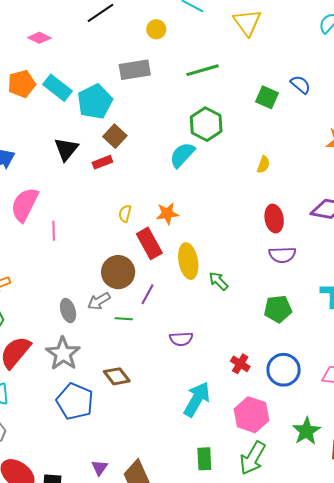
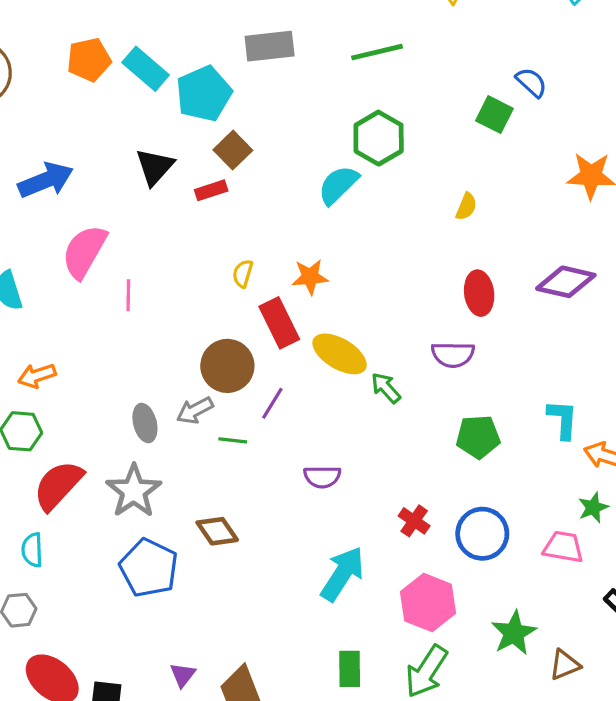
green square: (267, 97) -> (494, 115), moved
purple semicircle: (282, 255) -> (453, 355), moved
yellow ellipse: (188, 261) -> (340, 354), turned -52

